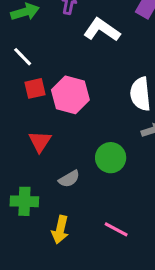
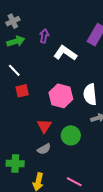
pink hexagon: (70, 95) -> (61, 96), moved
red triangle: (40, 142) -> (44, 126), moved

